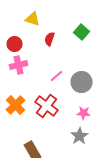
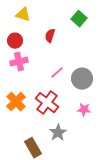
yellow triangle: (33, 19) -> (23, 15), moved
green square: (82, 32) -> (79, 19), moved
gray star: (80, 136) -> (58, 133), moved

